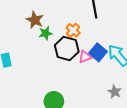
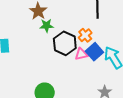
orange cross: (73, 30) -> (85, 35), moved

